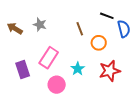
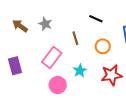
black line: (107, 16) -> (96, 19), moved
brown line: (80, 29) -> (75, 38), moved
purple rectangle: (23, 70) -> (15, 66), moved

